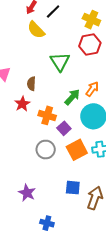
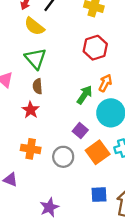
red hexagon: (90, 45) -> (95, 48), moved
green triangle: (60, 62) -> (35, 59), moved
orange cross: (47, 115) -> (31, 149), moved
purple star: (27, 193) -> (49, 207), turned 30

